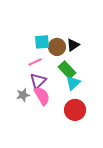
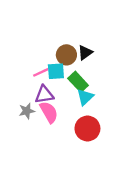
cyan square: (42, 42) -> (56, 71), moved
purple triangle: (38, 81) -> (44, 95), turned 36

